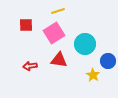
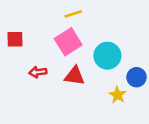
red square: (26, 25) -> (15, 39), moved
red arrow: (30, 66) -> (38, 72), moved

